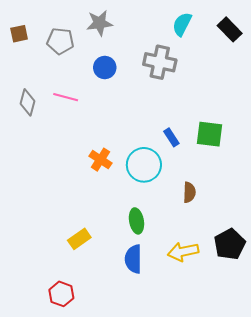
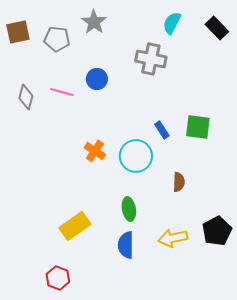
gray star: (99, 23) -> (94, 22), turned -30
brown square: (19, 34) -> (18, 32), size x1.4
blue circle: (105, 68) -> (97, 79), moved
yellow rectangle: (79, 239) -> (75, 226), size x1.4

